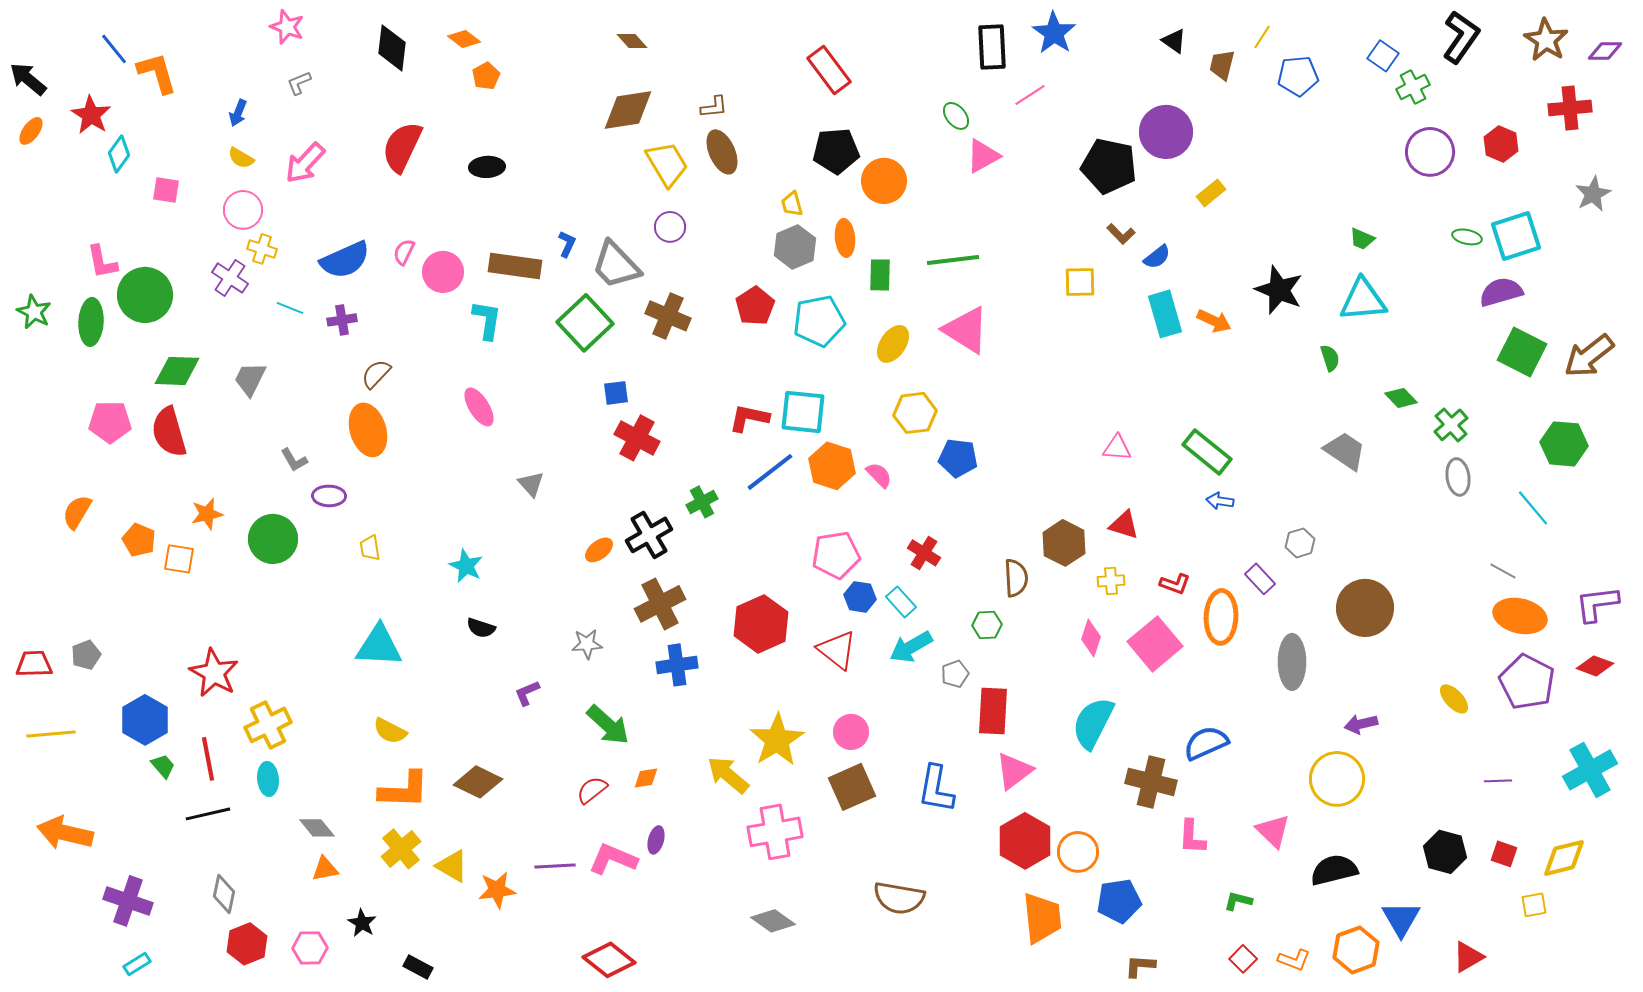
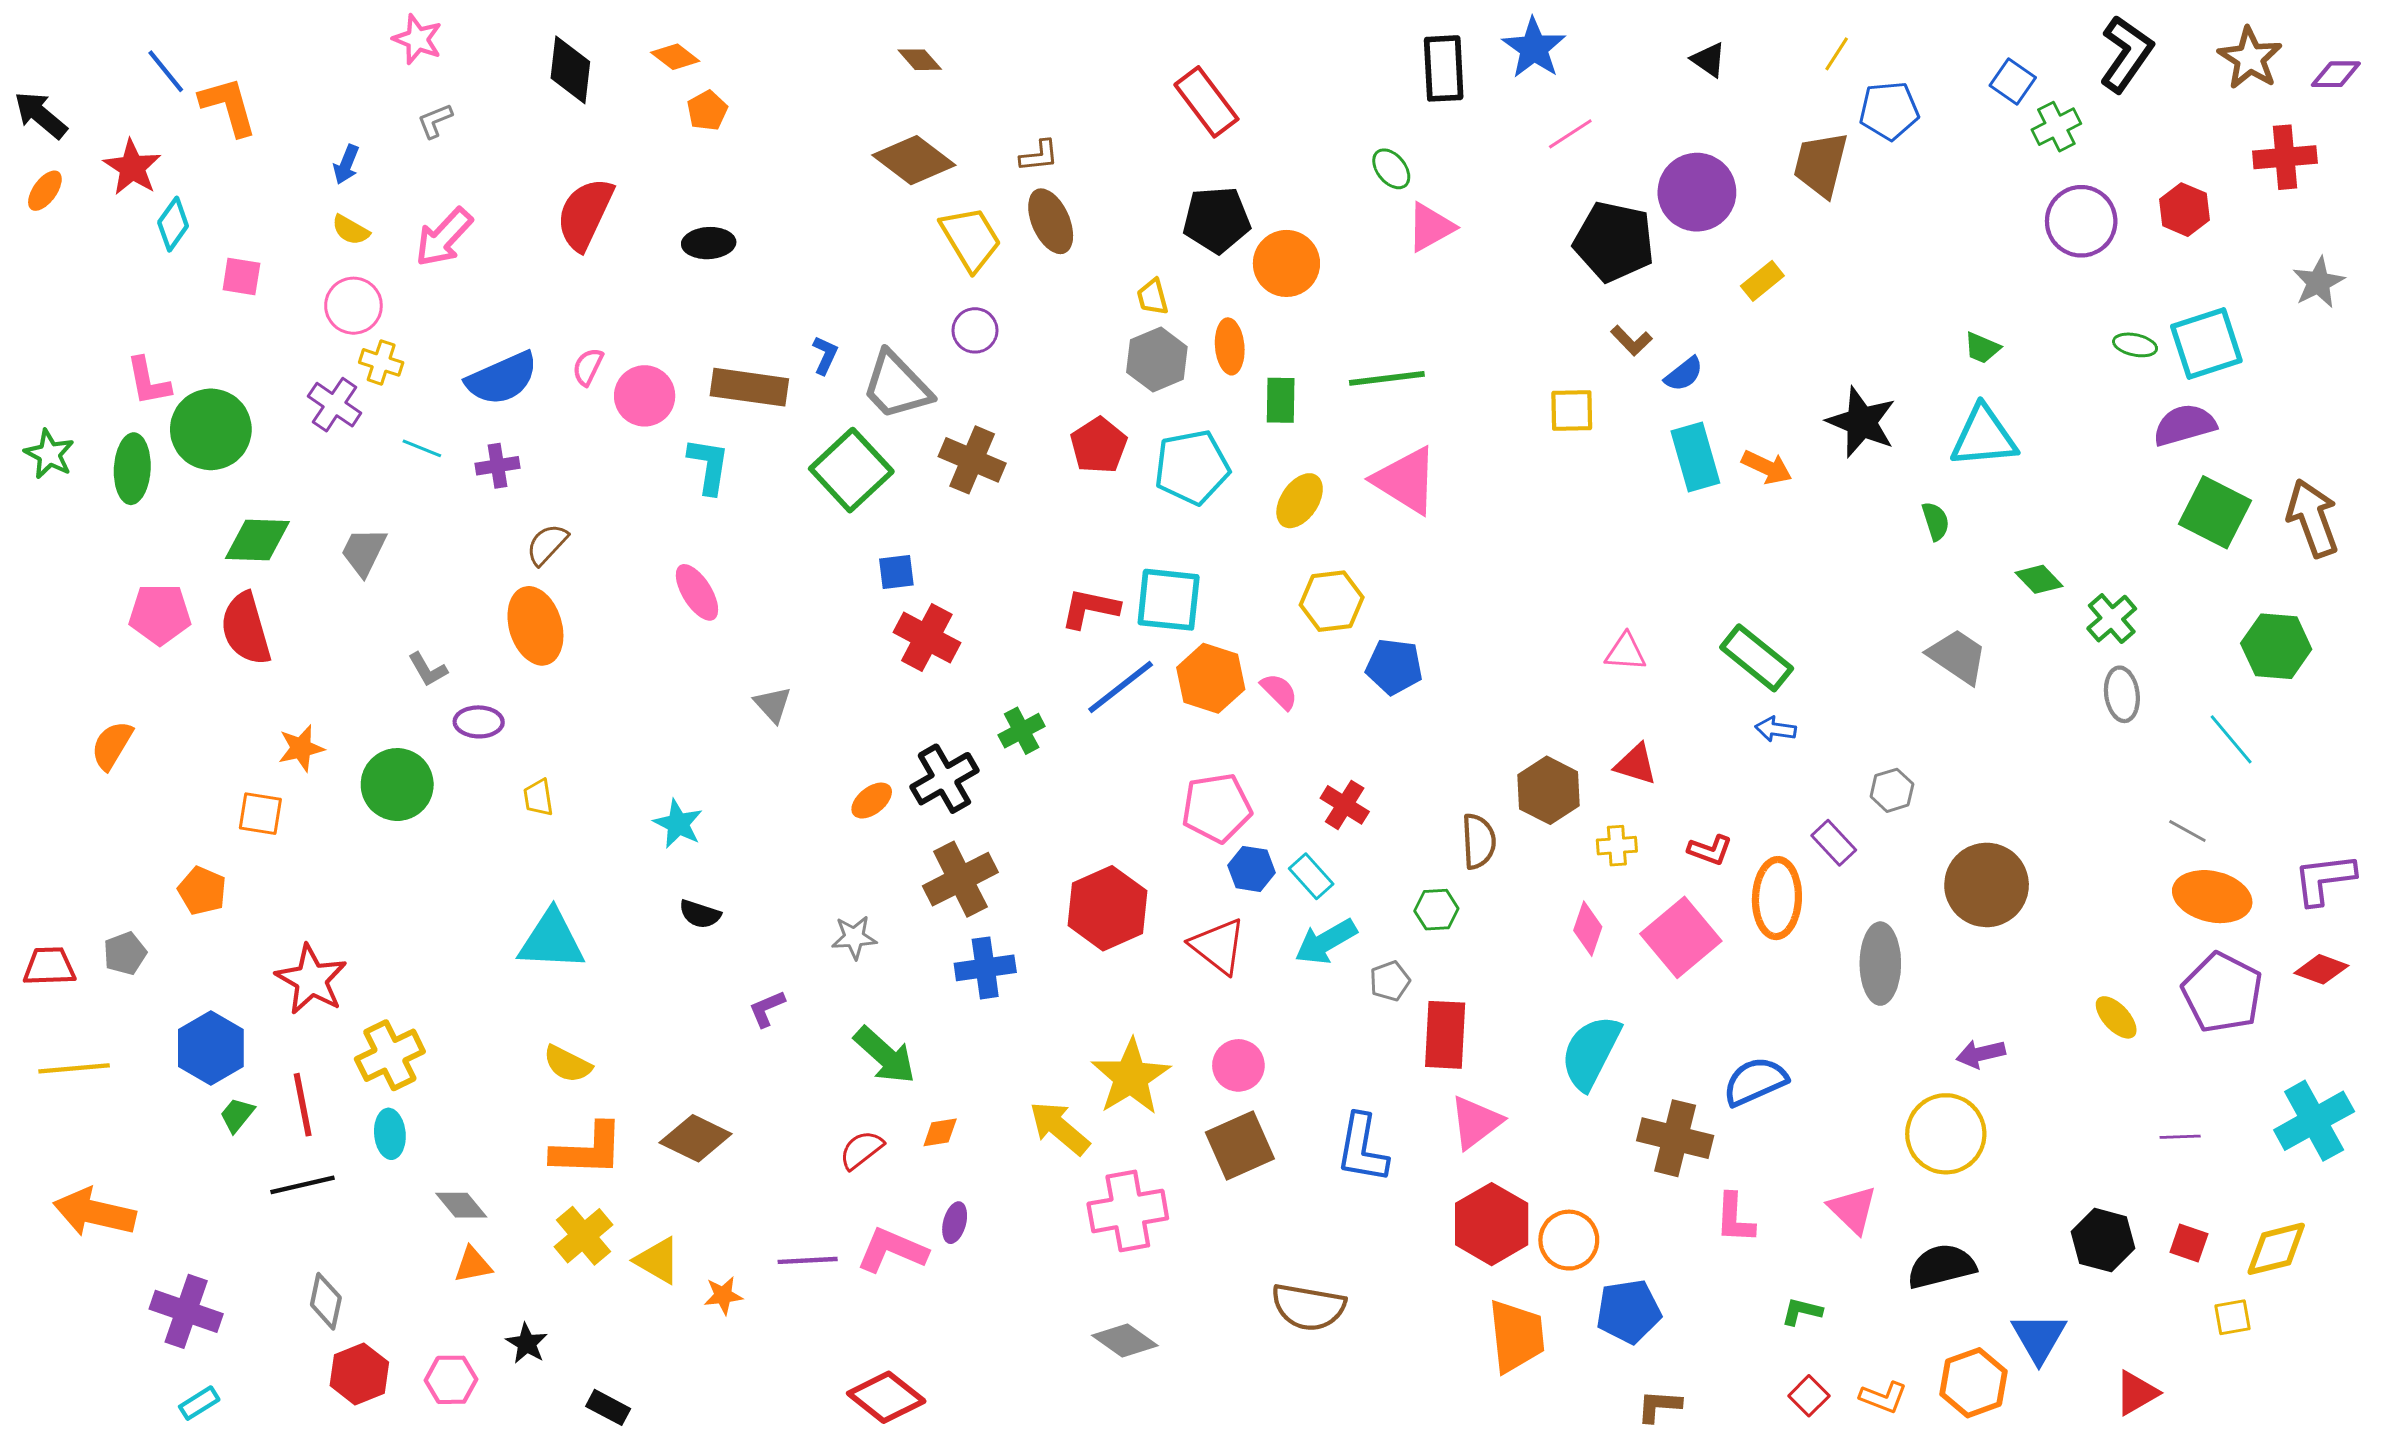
brown trapezoid: (1222, 65) -> (1821, 164), moved, size x1.5
pink line: (1030, 95) -> (1570, 134), moved
brown diamond: (628, 110) -> (914, 160), turned 46
brown arrow: (1589, 356) -> (2313, 518), turned 108
orange pentagon: (139, 540) -> (202, 891), moved
green trapezoid: (163, 766) -> (237, 1115), turned -100
orange star: (497, 890) -> (723, 1295), size x0.7

